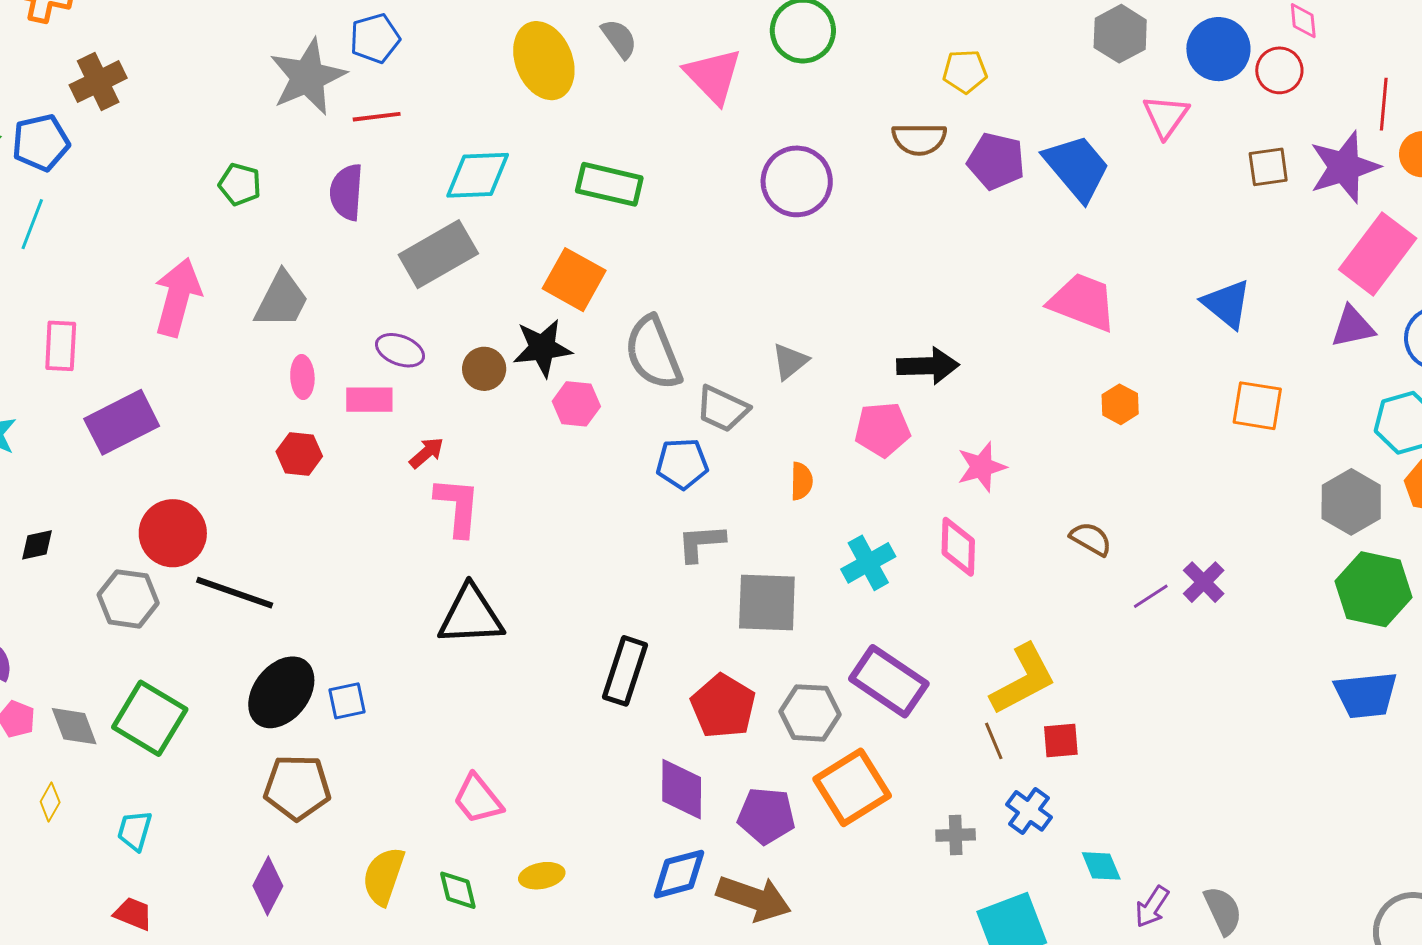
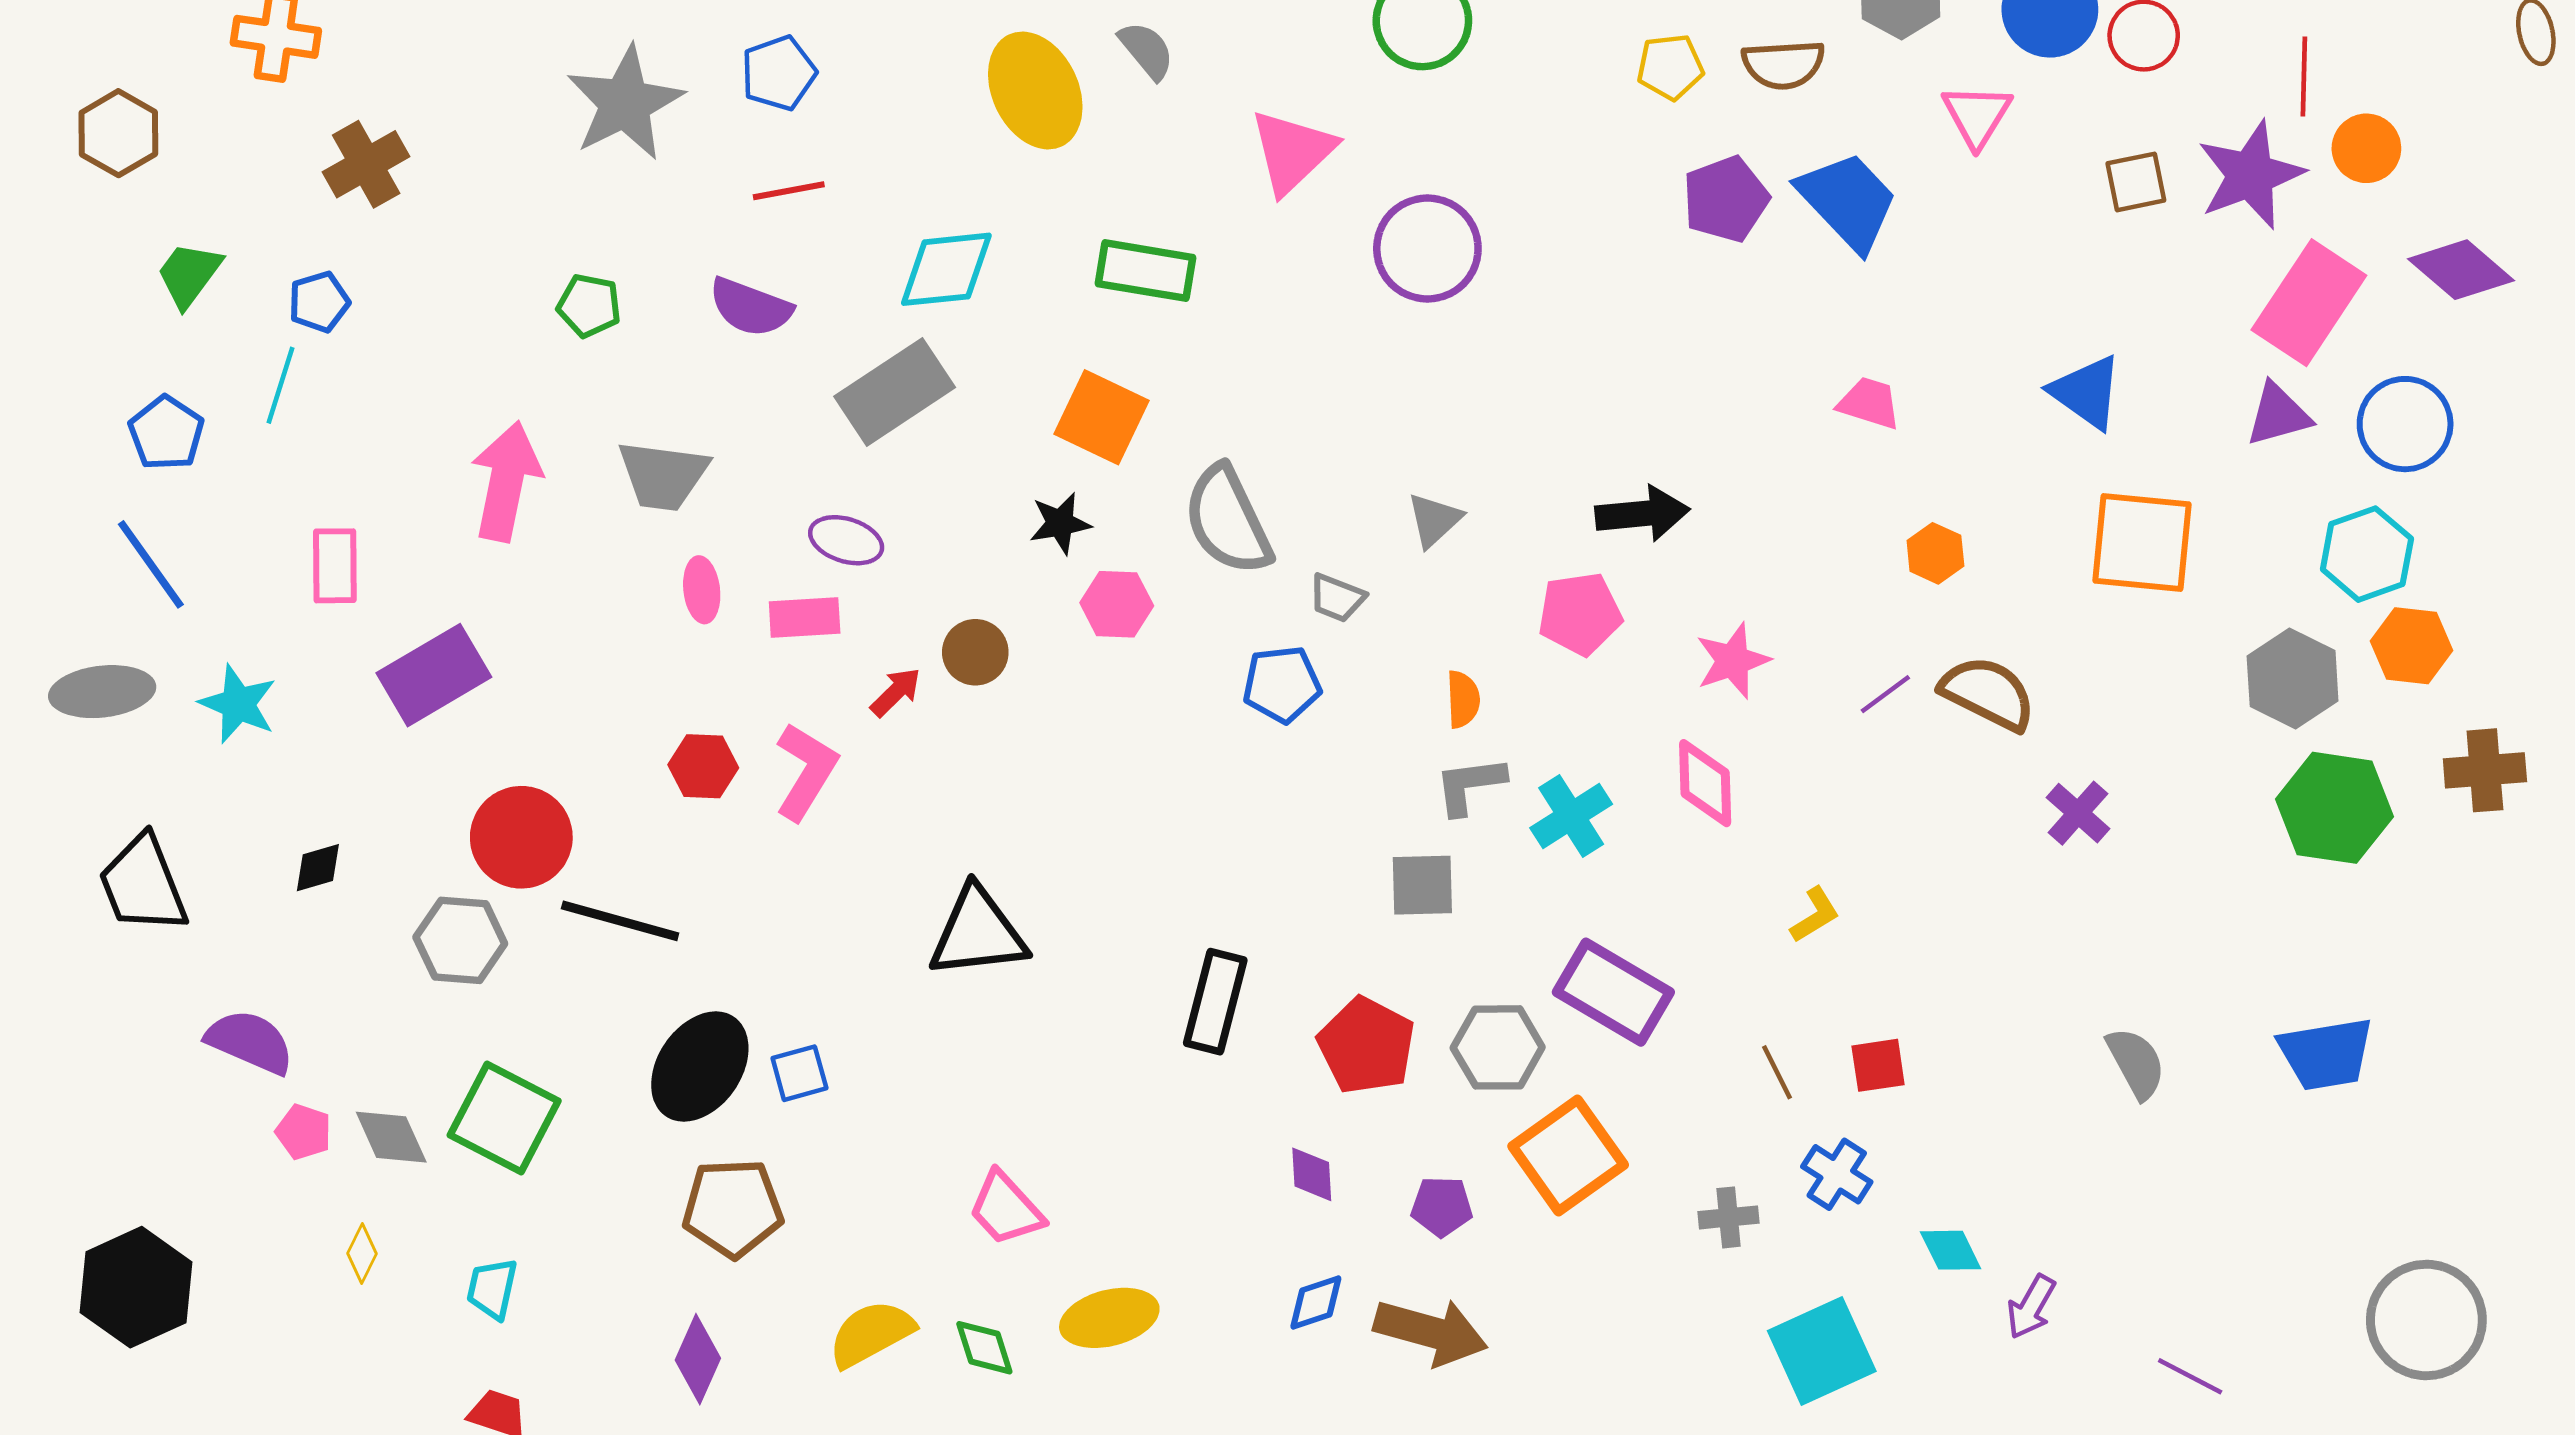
pink triangle: (713, 76) -> (1292, 152), moved, turned 34
gray star: (308, 77) -> (625, 103), moved
brown semicircle: (919, 139) -> (1783, 64), moved
blue pentagon: (41, 143) -> (319, 302), moved, size x0.7
purple pentagon: (996, 161) -> (1726, 199), turned -30
purple semicircle: (346, 192) -> (751, 307), turned -70
gray trapezoid: (282, 300) -> (663, 475), turned 74
pink trapezoid: (1083, 302) -> (1869, 403), size x0.6
black star: (542, 348) -> (1060, 523), size x0.7
brown circle: (484, 369) -> (975, 652), moved
orange square: (1257, 406) -> (2142, 542), size x1.4
gray trapezoid: (722, 409) -> (1337, 598), size x0.7
red hexagon: (299, 454) -> (703, 766), moved
pink L-shape: (458, 507) -> (806, 771), moved, turned 30
brown semicircle: (1091, 539) -> (1988, 693), moved, size x1.5
gray L-shape: (701, 543) -> (1470, 785), moved
purple line: (1151, 596) -> (1885, 694), moved
gray square: (767, 602) -> (1422, 885), size x0.7
yellow L-shape: (1023, 679) -> (1815, 915), moved, size x0.5
blue trapezoid: (1366, 695) -> (2326, 1054), moved
purple diamond: (682, 789) -> (1312, 1174), size x0.6
purple pentagon: (766, 816) -> (1442, 1206), size x0.7
blue diamond: (679, 874) -> (1316, 1303), size x0.7
yellow semicircle: (384, 876) -> (871, 1334), turned 46
yellow ellipse: (542, 876) -> (1109, 1318), size x1.4
gray semicircle: (1223, 911) -> (2136, 1063), moved

